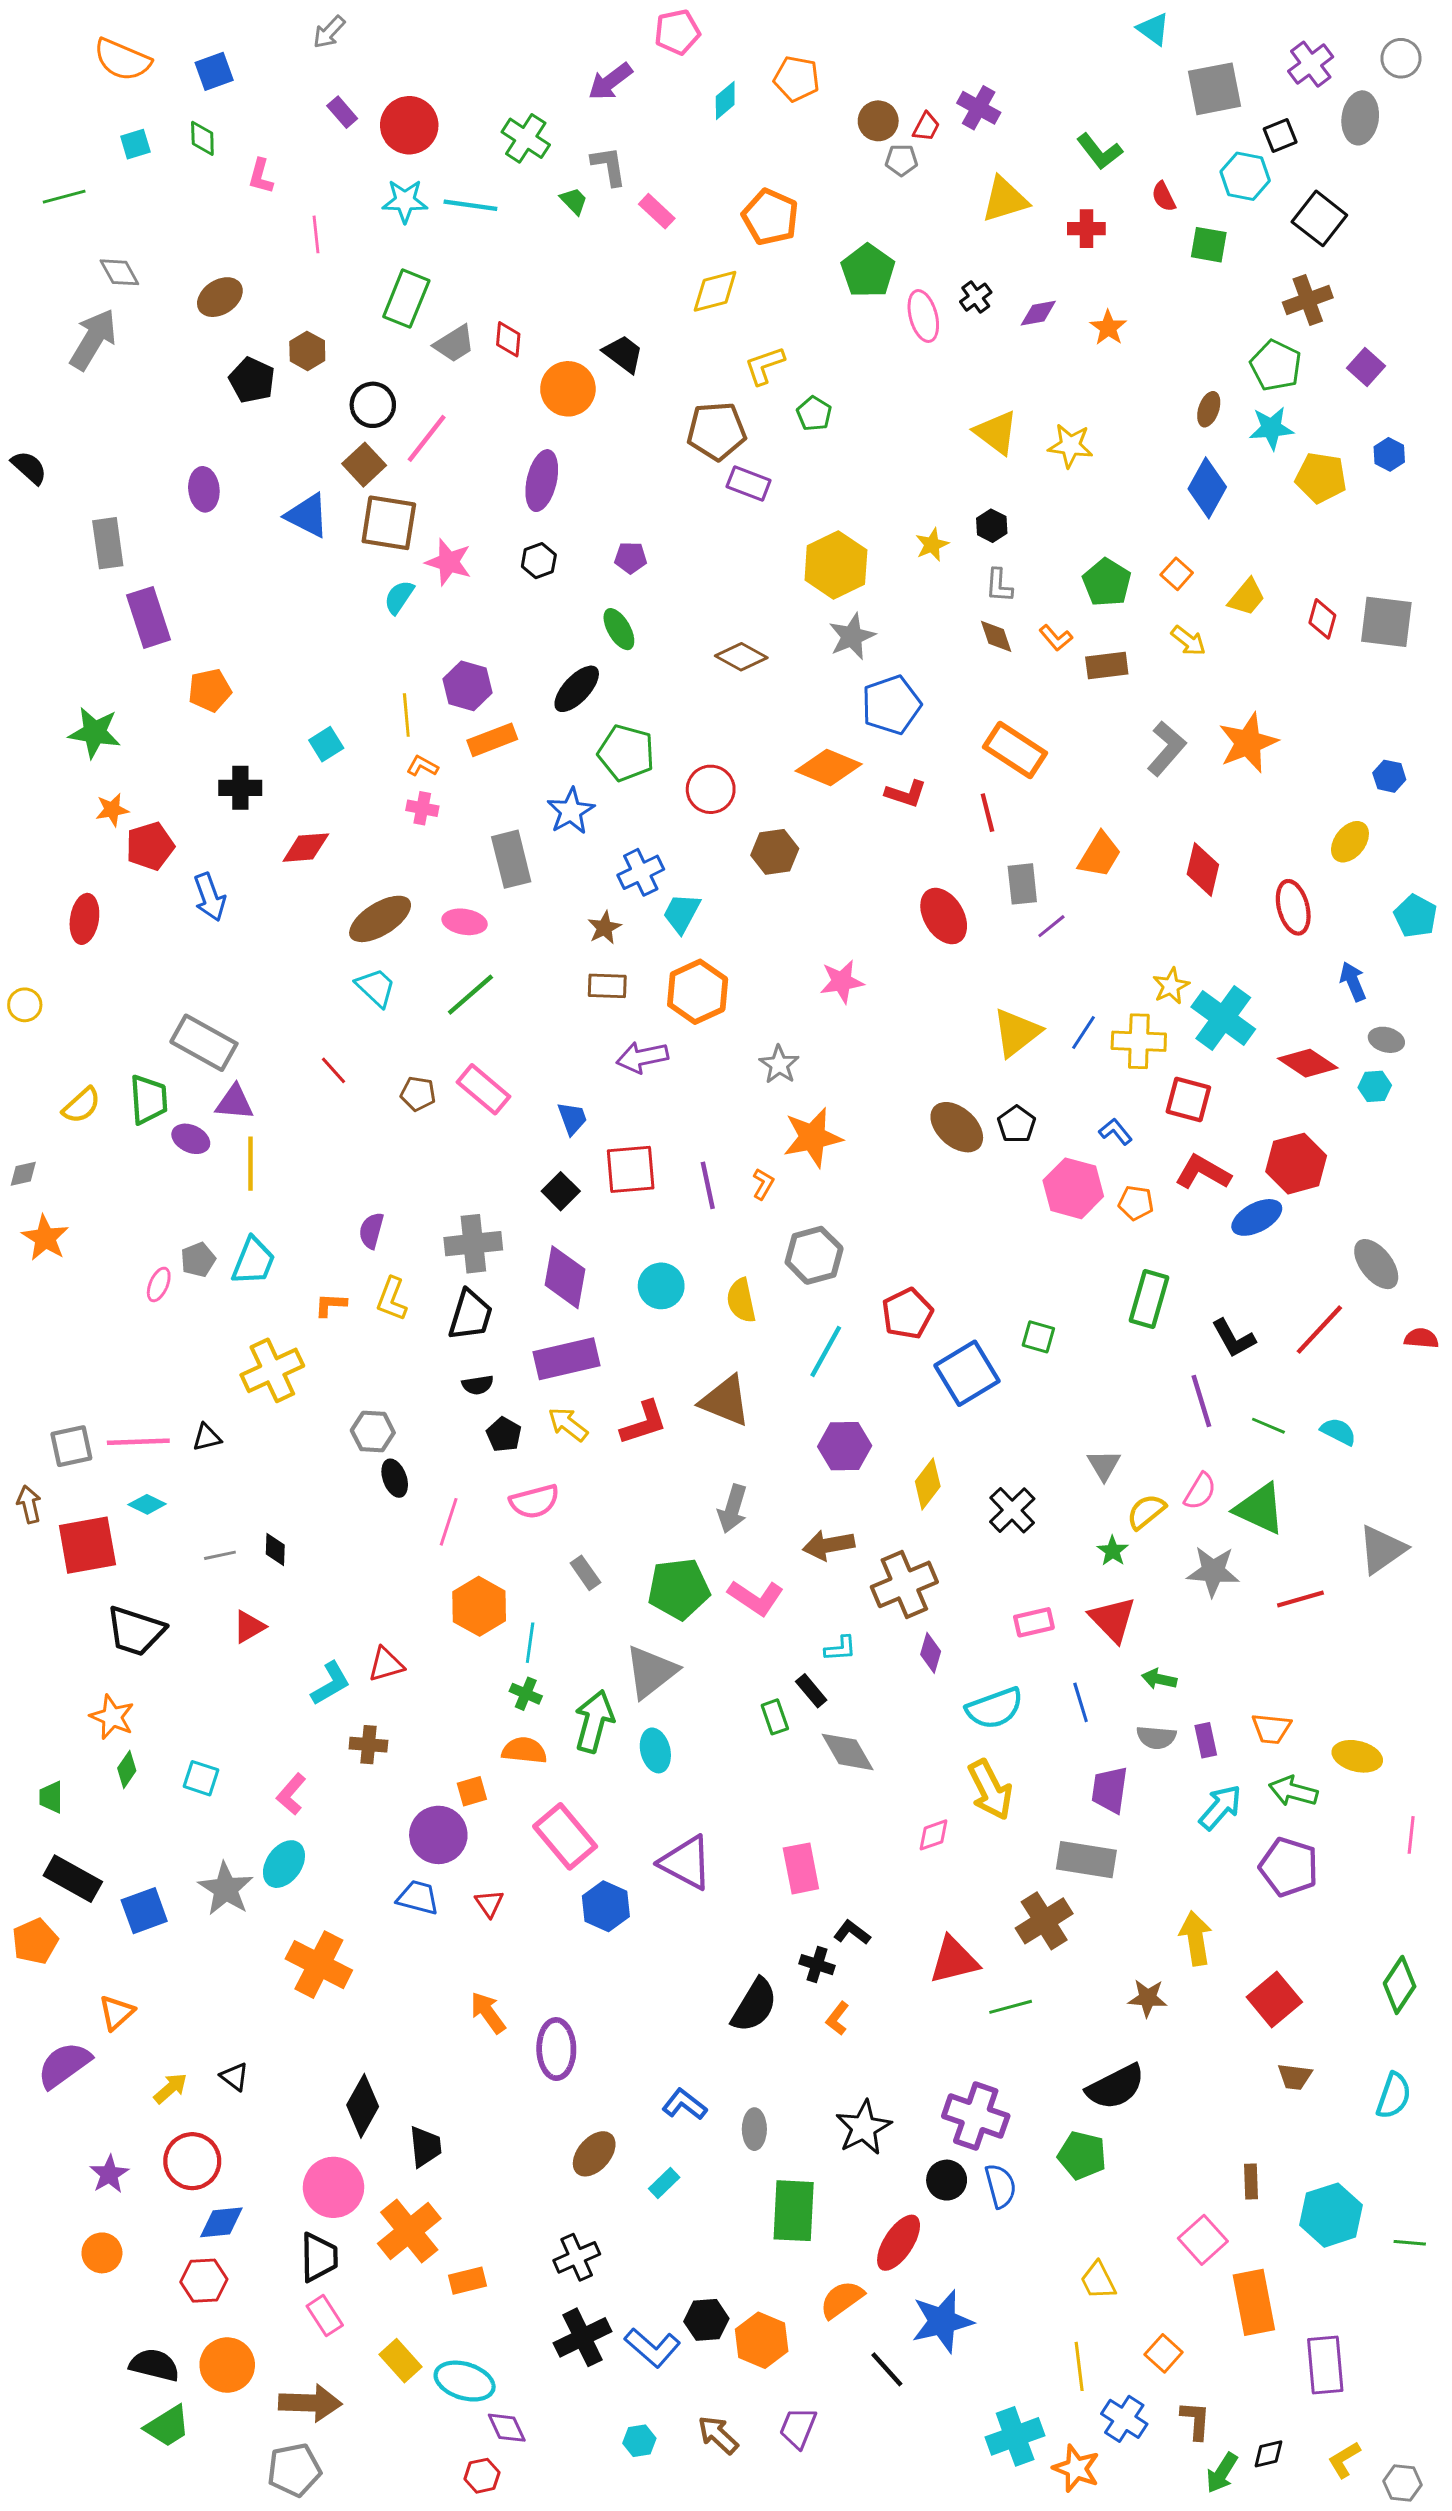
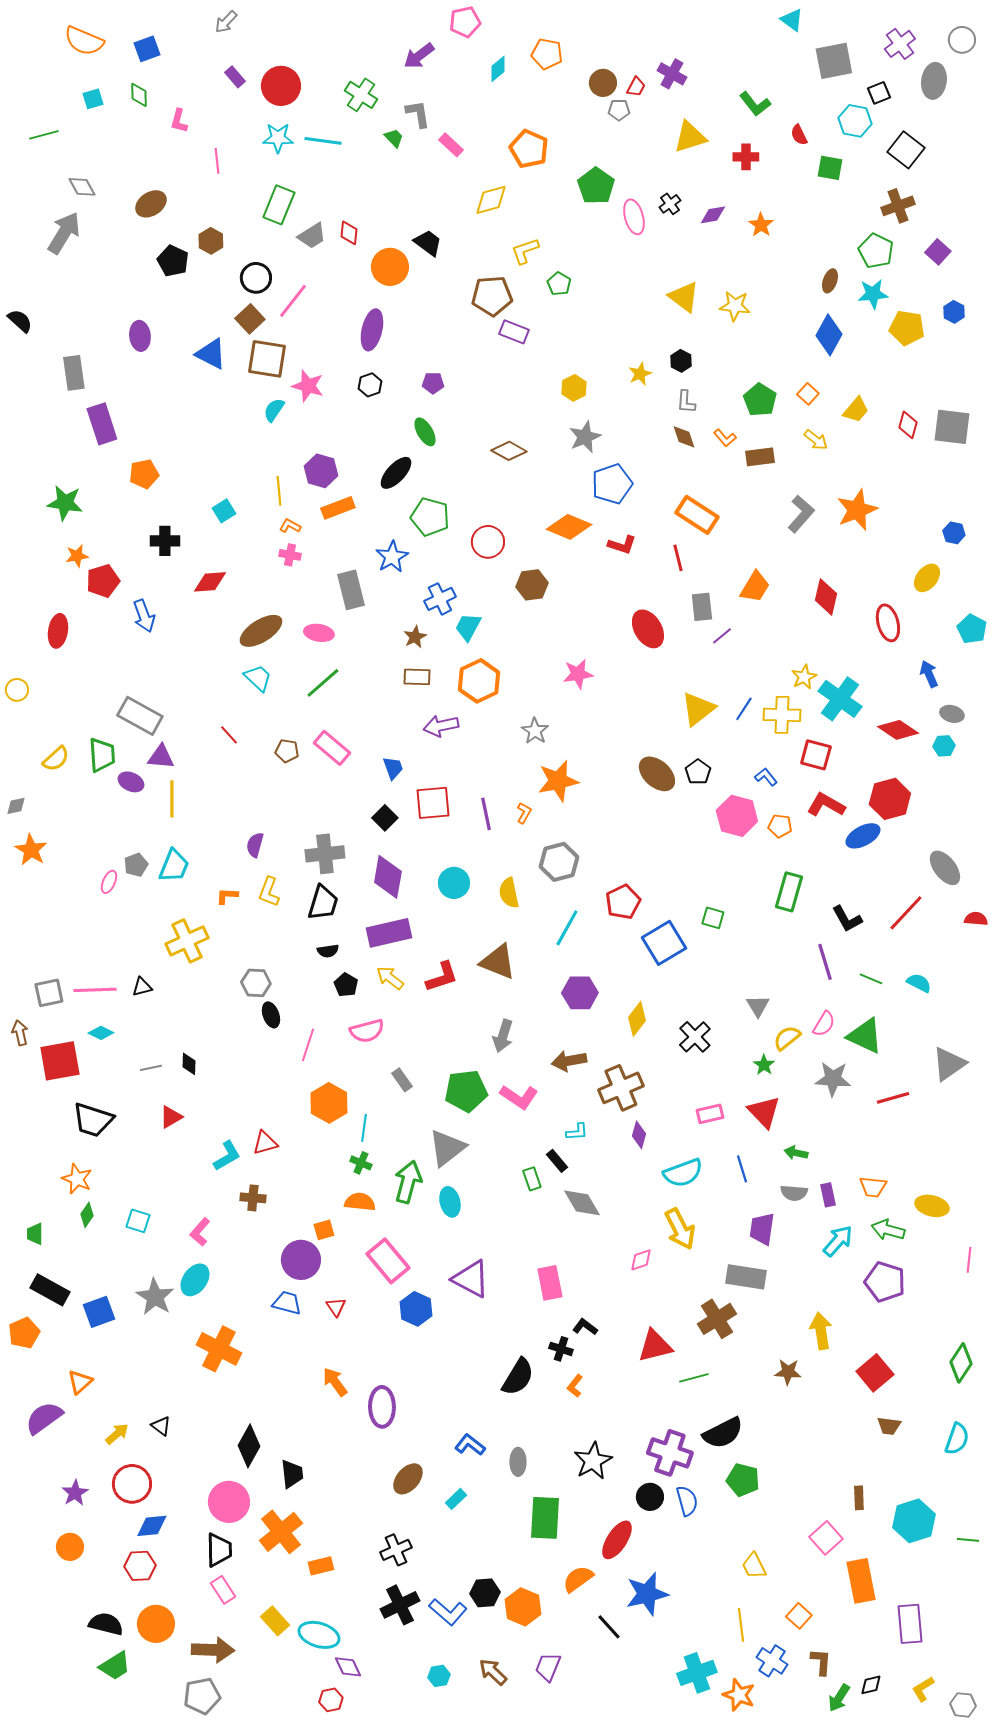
yellow hexagon: (836, 565) -> (574, 388), size x0.6
black semicircle: (1116, 2087) -> (723, 1433), moved

